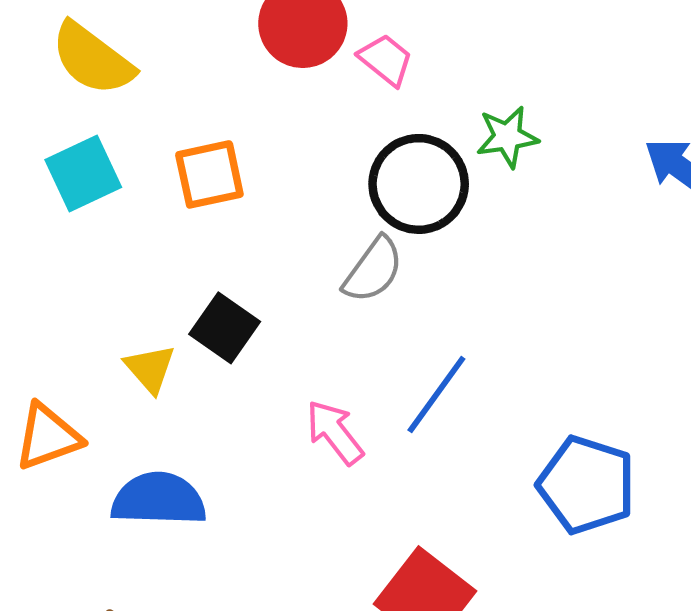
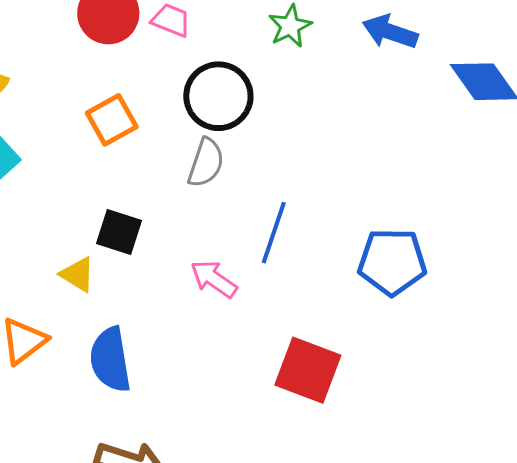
green star: (507, 137) -> (290, 26), moved
orange square: (209, 174) -> (112, 120), moved
blue semicircle: (159, 499) -> (110, 360), turned -84

